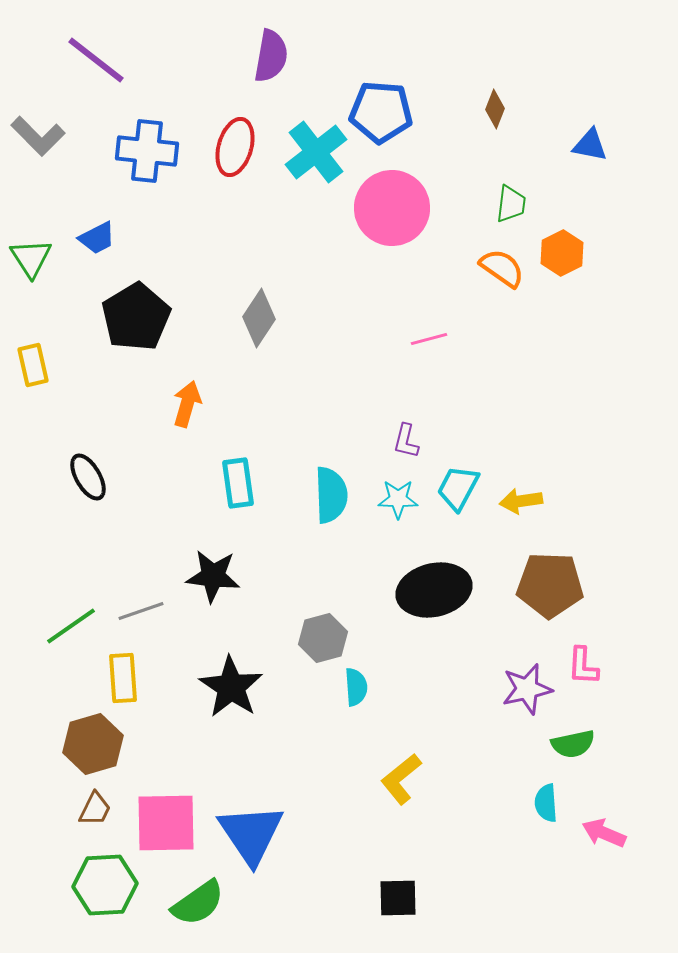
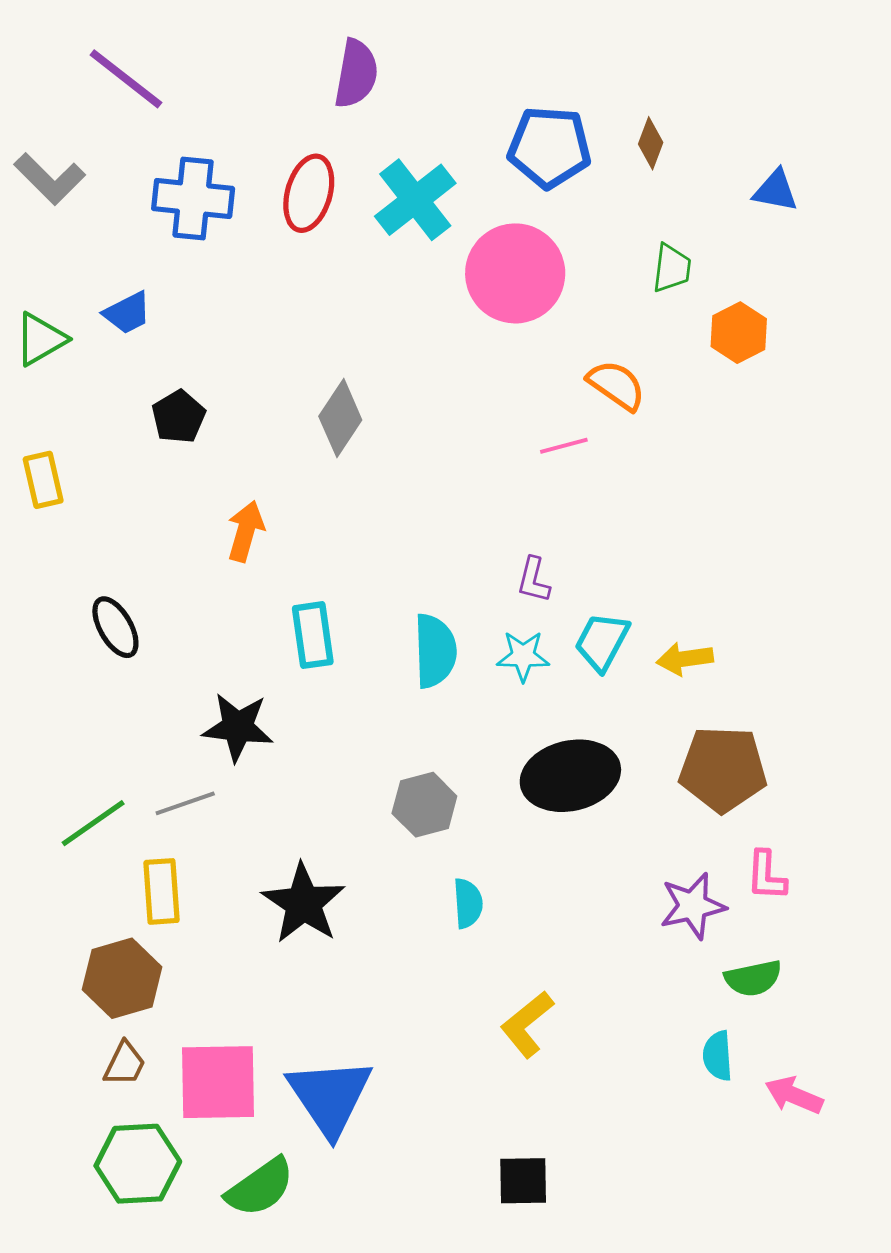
blue pentagon: (381, 112) -> (549, 147), moved
green triangle: (31, 258) -> (41, 339), turned 33
orange semicircle: (502, 268) -> (616, 385), moved
black pentagon: (136, 317) -> (179, 417), size x0.6
black star: (213, 576) -> (238, 727), moved
gray hexagon: (323, 638) -> (424, 805), moved

